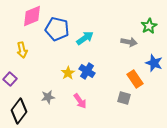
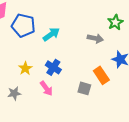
yellow star: (68, 73) -> (25, 68), moved
gray square: (124, 98) -> (84, 88), moved
pink arrow: (80, 101) -> (46, 88), moved

